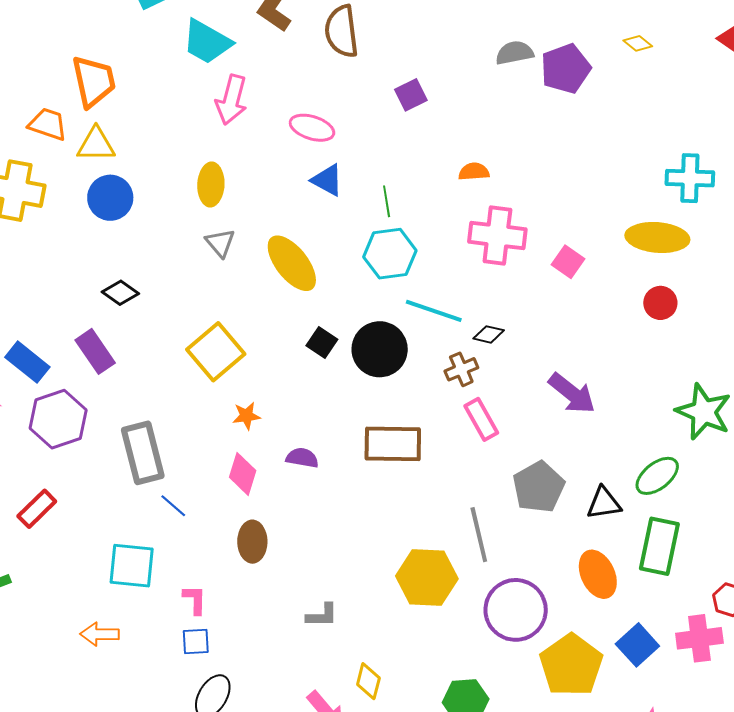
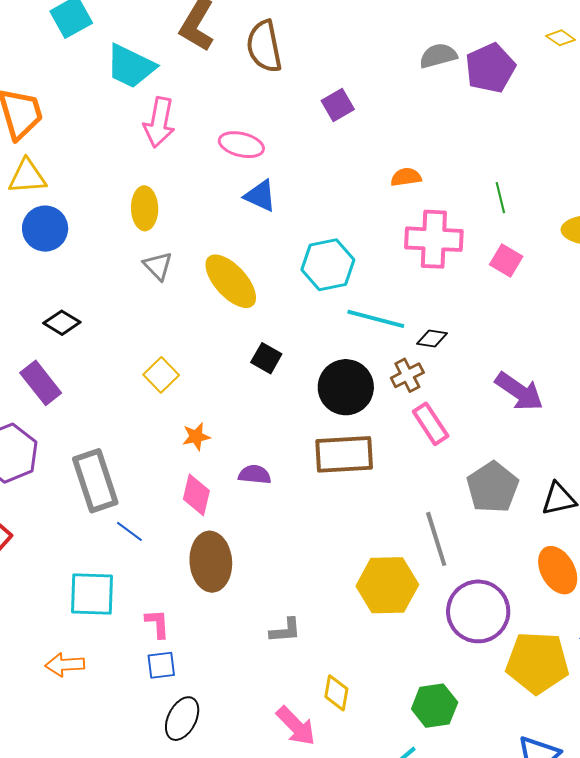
green line: (387, 201) -> (500, 198), moved
black circle: (380, 349) -> (346, 387), moved
yellow square: (216, 352) -> (161, 375), size x0.6
brown ellipse: (252, 542) -> (211, 562), size x1.4
yellow pentagon: (571, 665) -> (537, 663), turned -30

